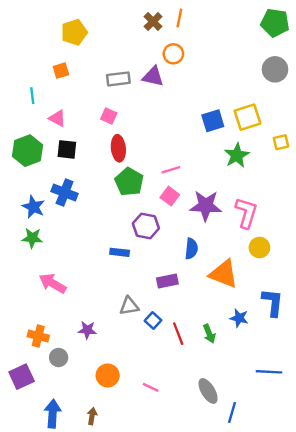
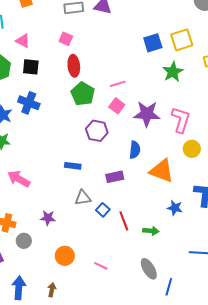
blue rectangle: (120, 252) -> (73, 166), moved
green arrow: (209, 334) -> (151, 231), moved, turned -63

